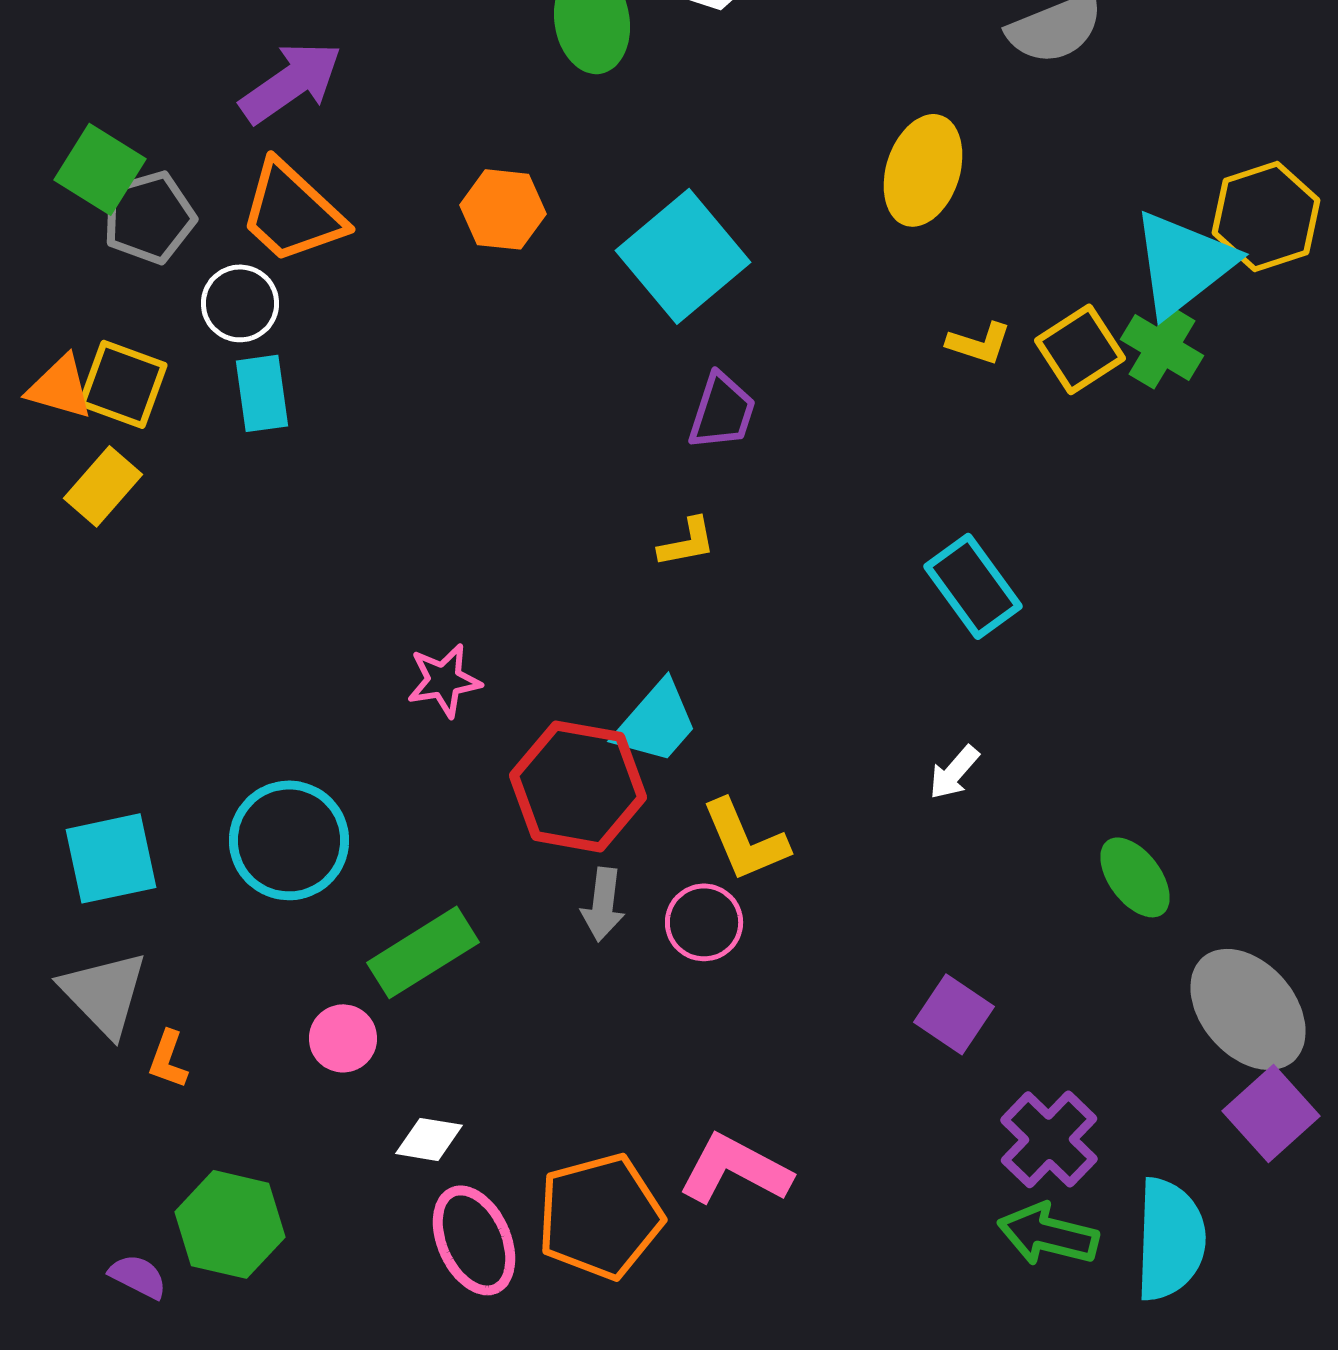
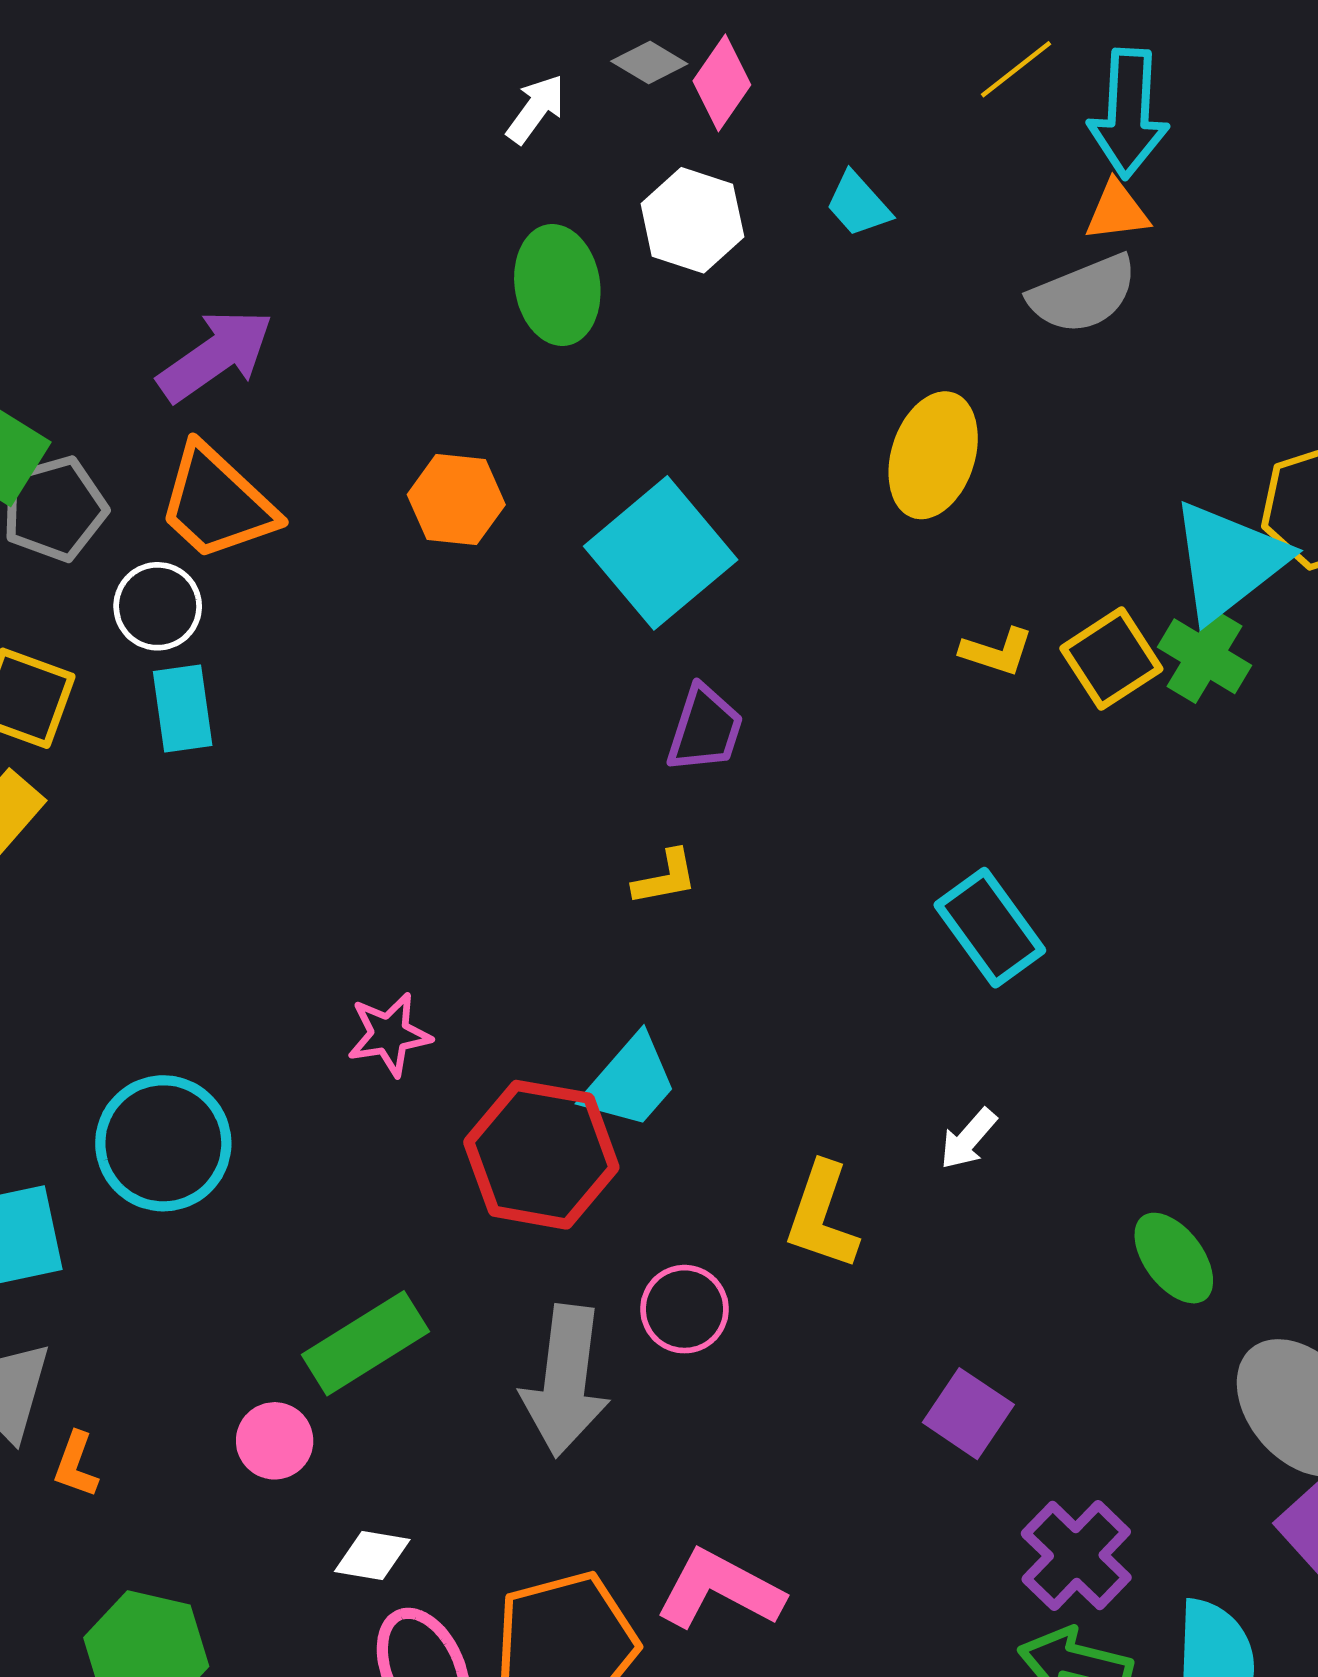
cyan circle: (289, 840) -> (163, 1143), moved
yellow L-shape: (745, 840) -> (822, 1216), moved, turned 42
gray arrow: (603, 904) -> (565, 1381), moved, size x1.8

